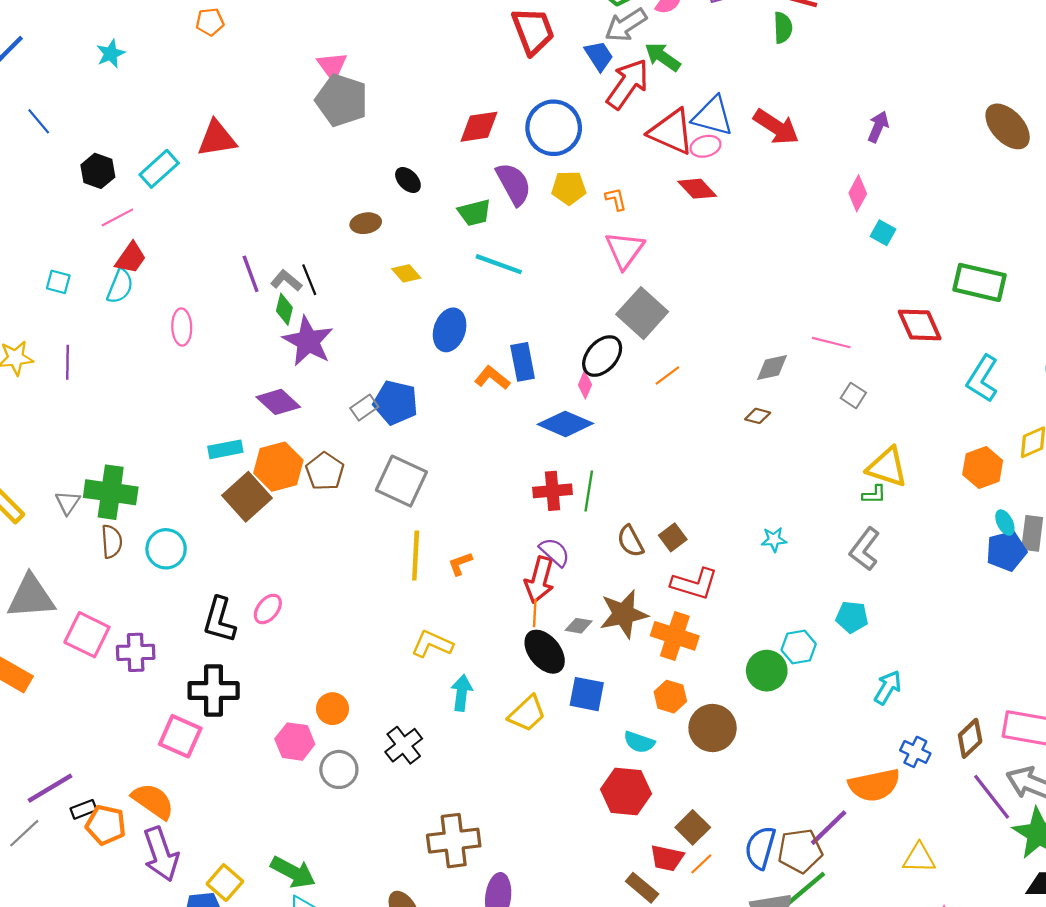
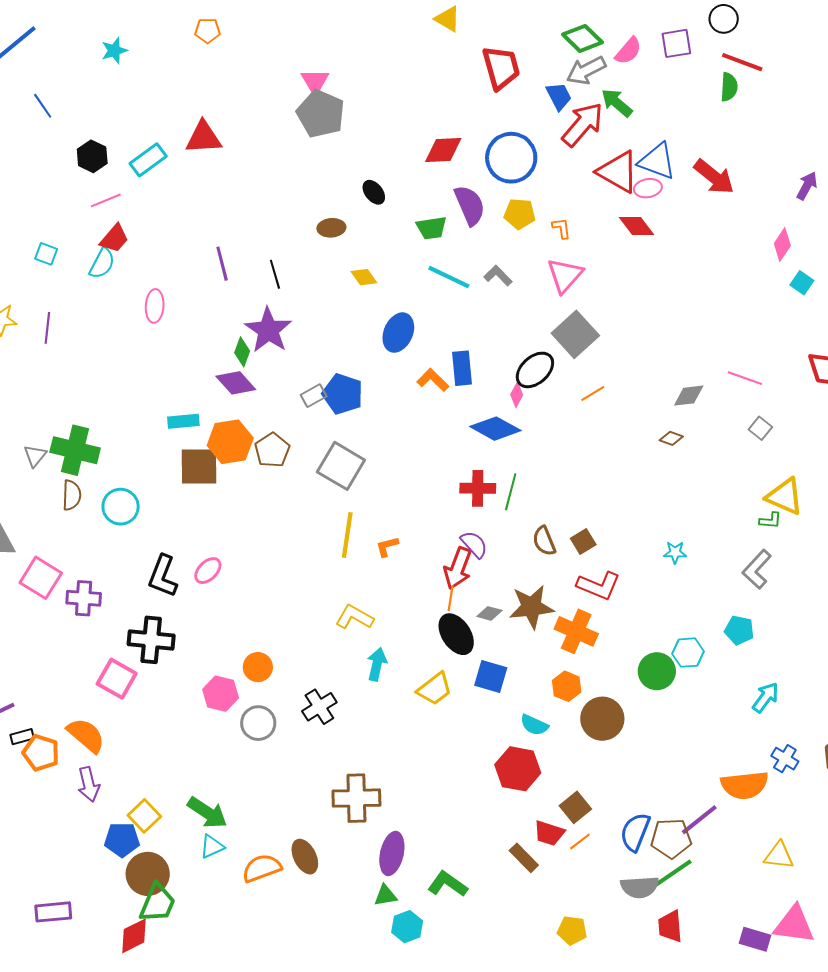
gray L-shape: (286, 281) -> (498, 276), moved
green diamond: (284, 309) -> (242, 352), moved
brown square: (247, 497) -> (199, 466), turned 36
purple arrow: (161, 854) -> (89, 784), size x0.7

